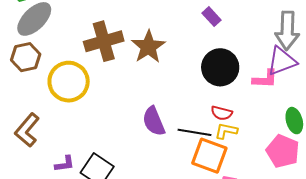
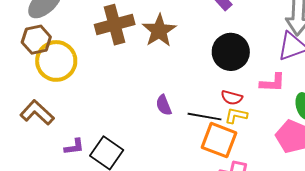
pink L-shape: (265, 79) -> (272, 83), moved
yellow circle: (69, 82) -> (56, 61), moved
purple semicircle: (154, 121) -> (164, 105), size x0.7
brown L-shape: (27, 130) -> (37, 113), turned 92

